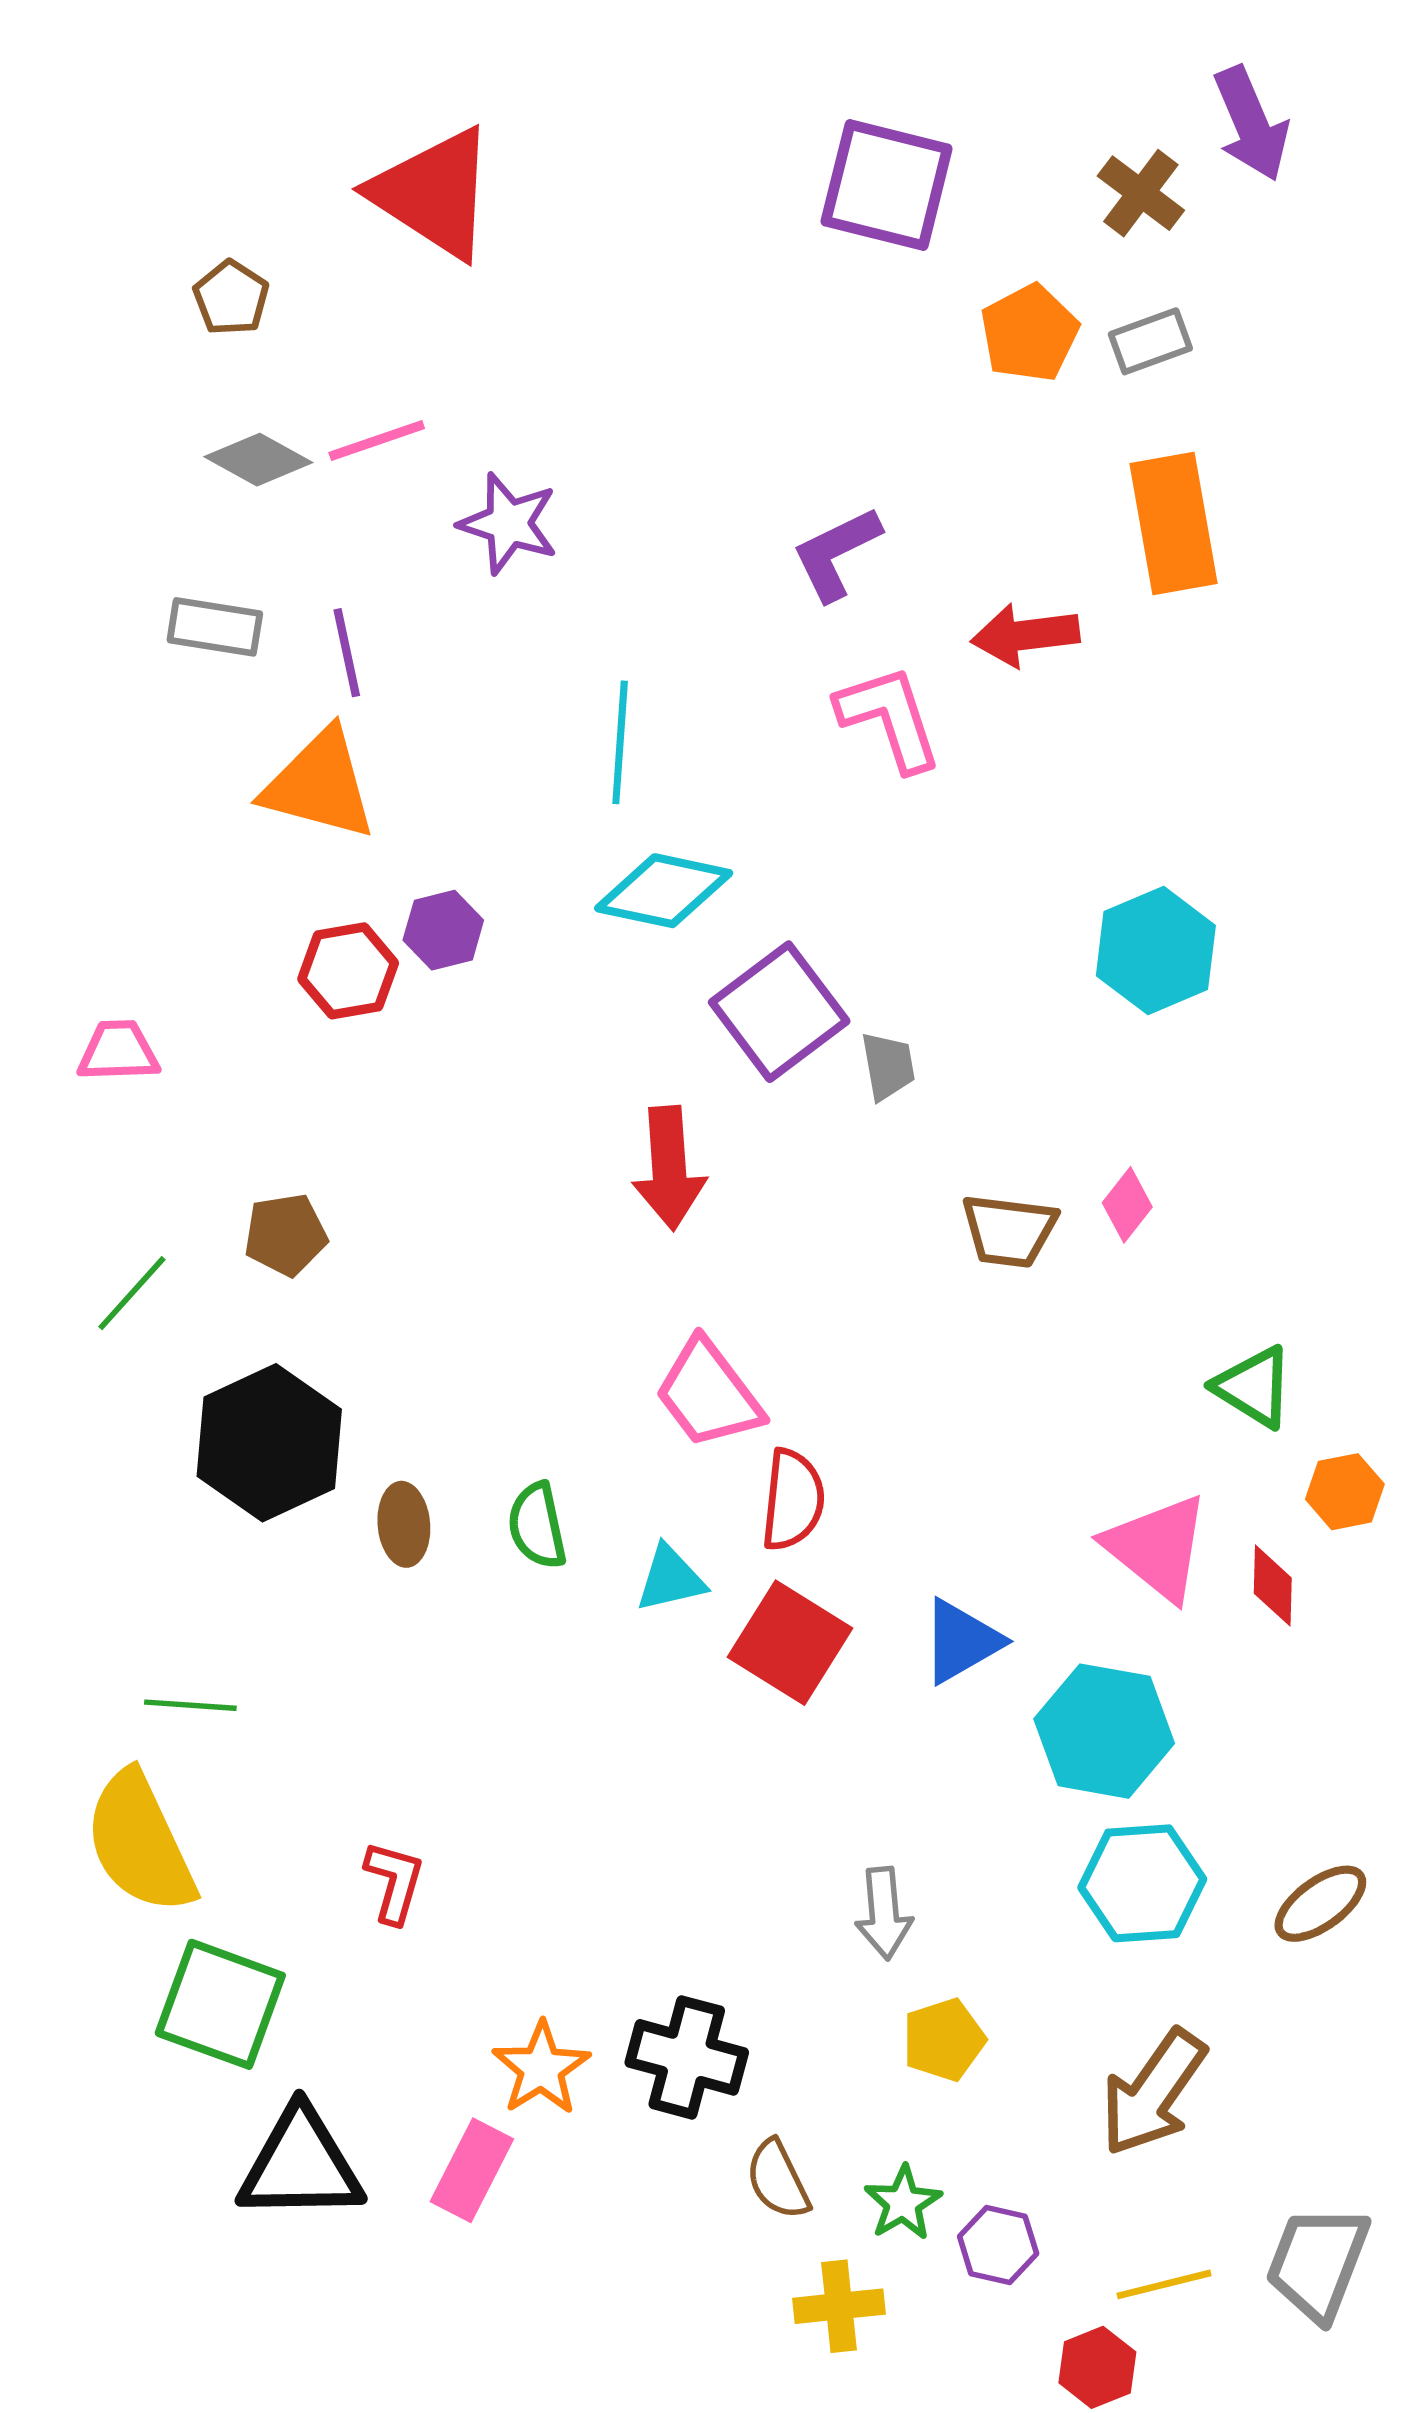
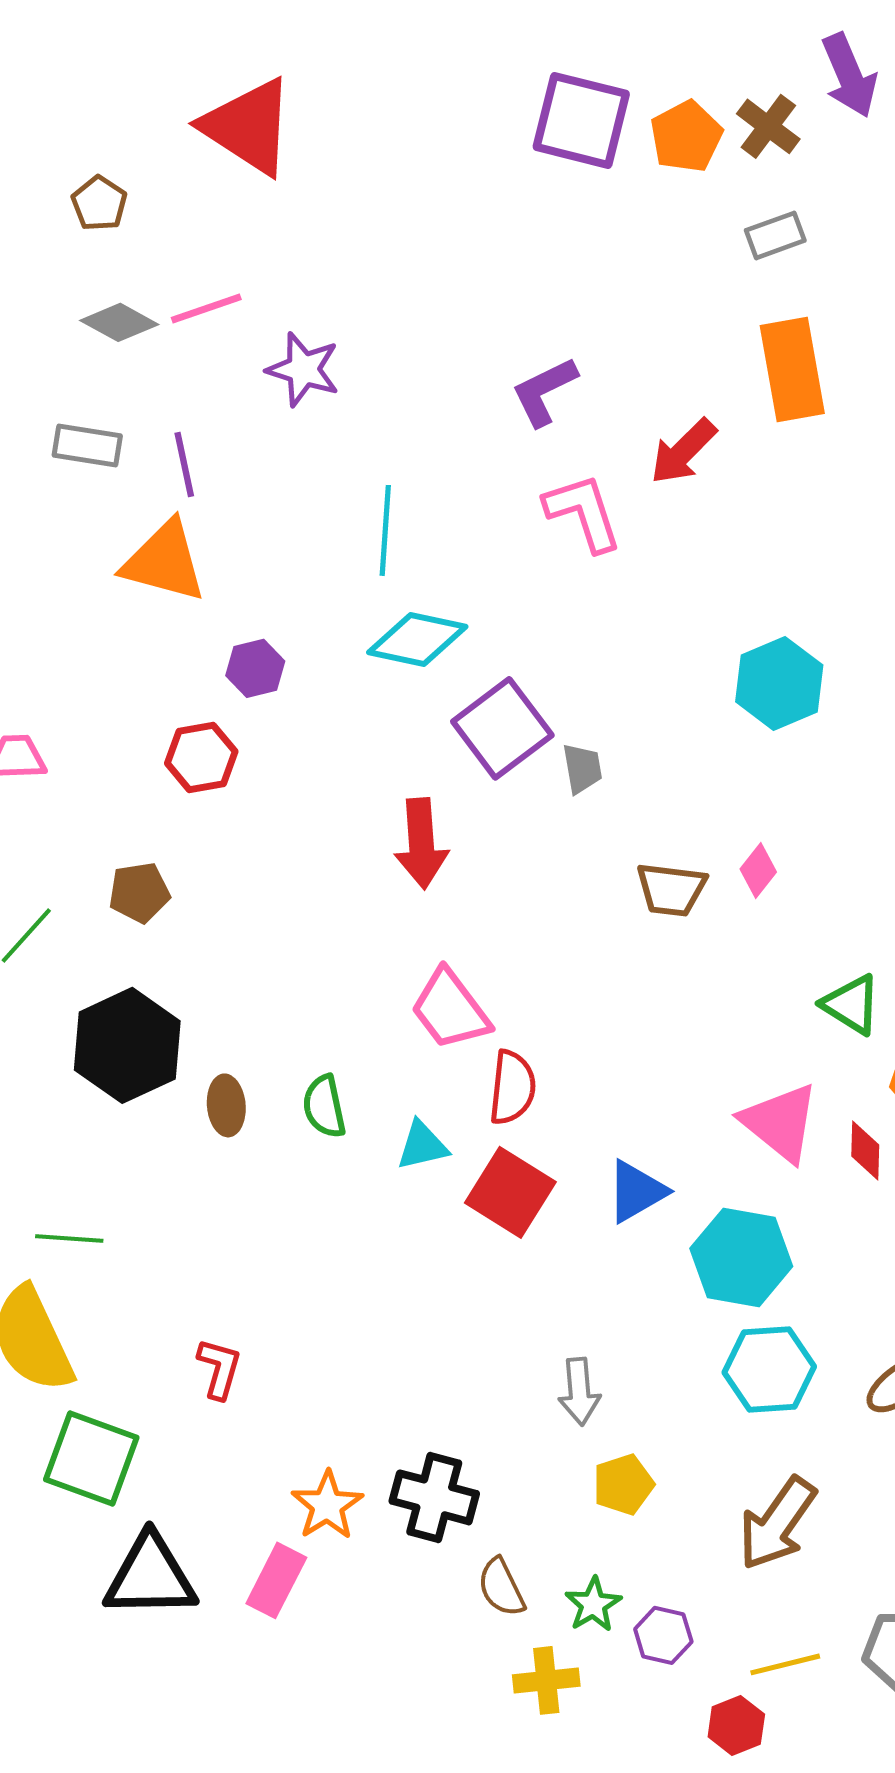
orange pentagon: (1029, 333) -> (686, 136), moved
red arrow: (1025, 635) -> (683, 451), turned -38
red hexagon: (348, 971) -> (201, 757), moved

